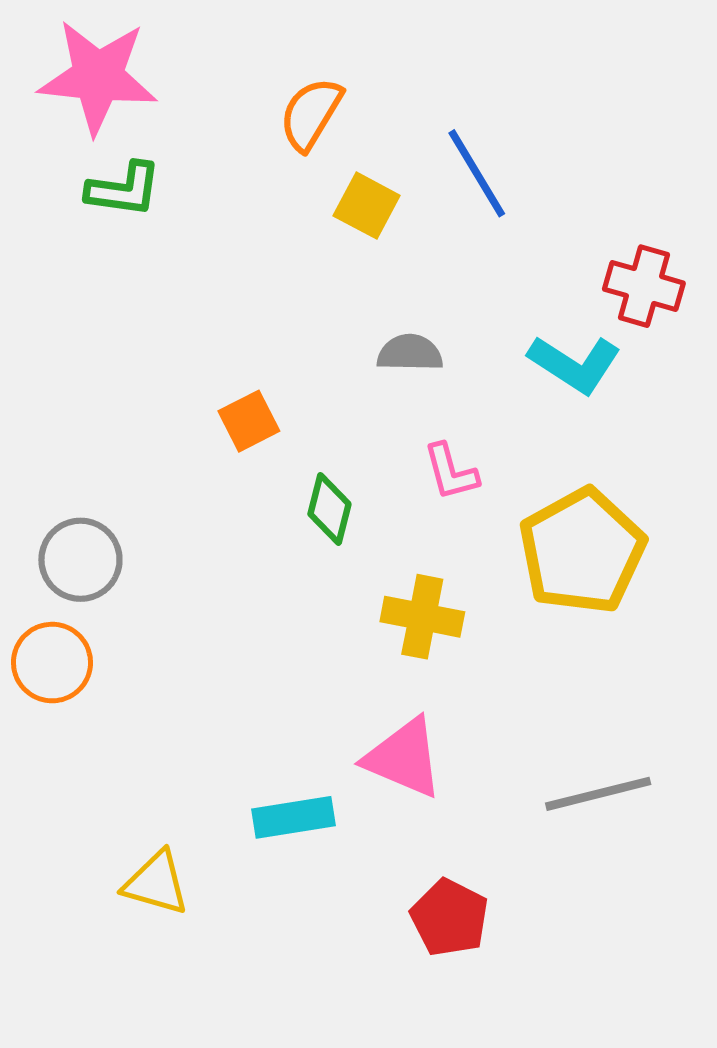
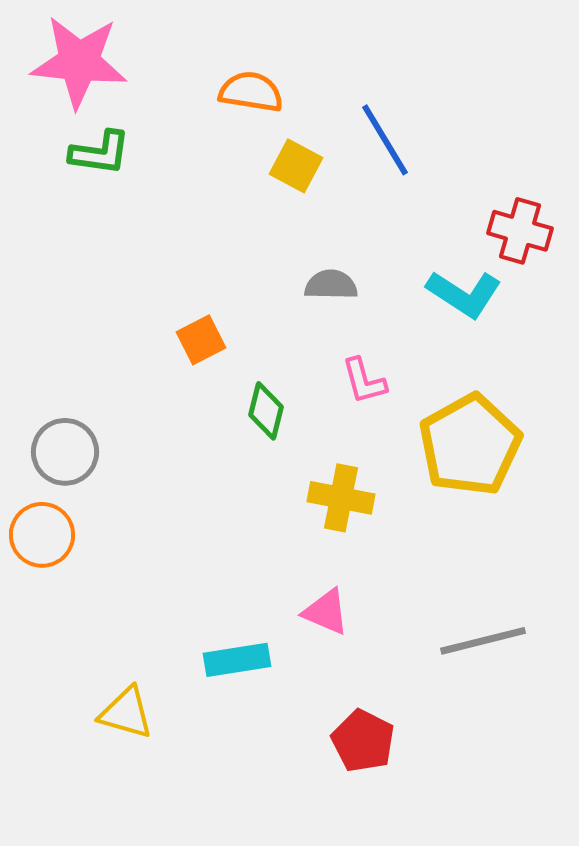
orange semicircle: (311, 114) -> (251, 92), turned 68
pink triangle: (404, 758) -> (326, 612), size x0.7

